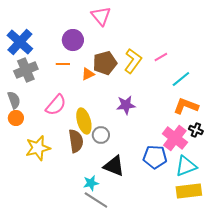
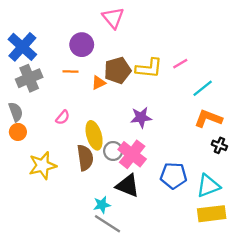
yellow L-shape: (133, 61) -> (149, 68), turned 60
pink semicircle: (56, 105) -> (63, 117), size x0.6
pink cross: (175, 138) -> (132, 154), moved

